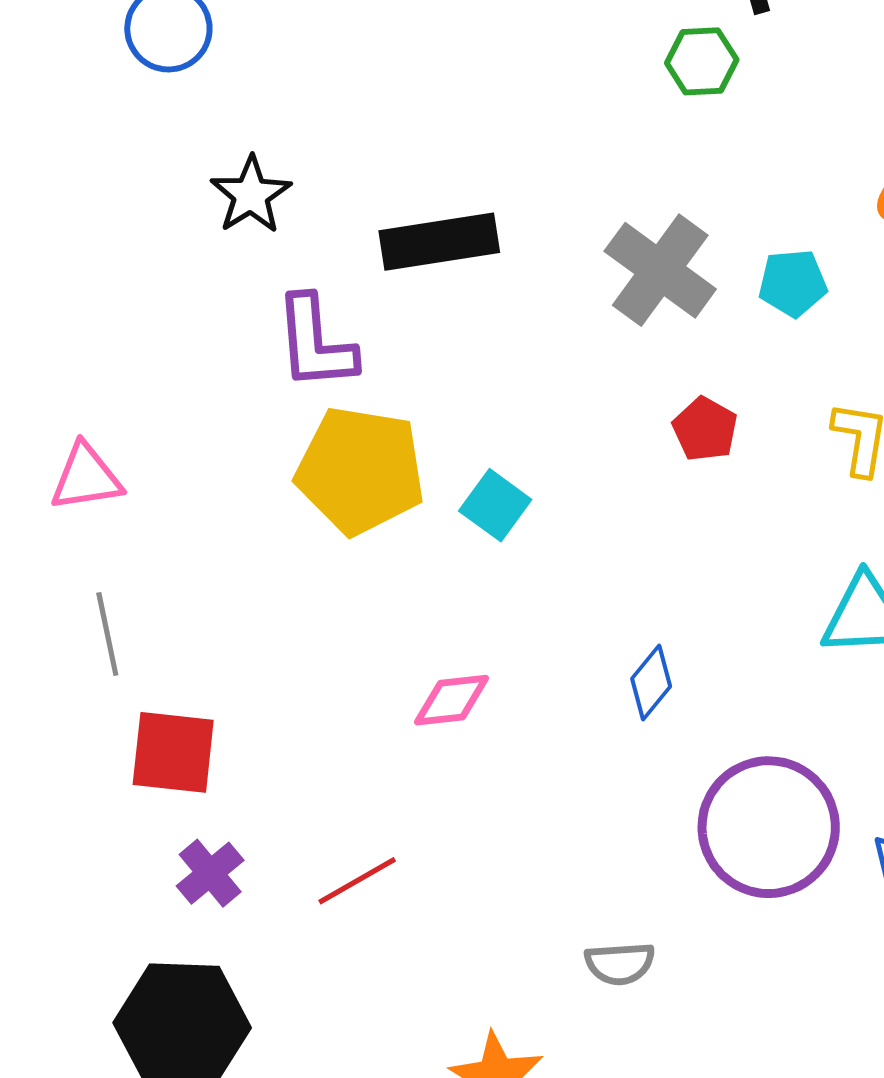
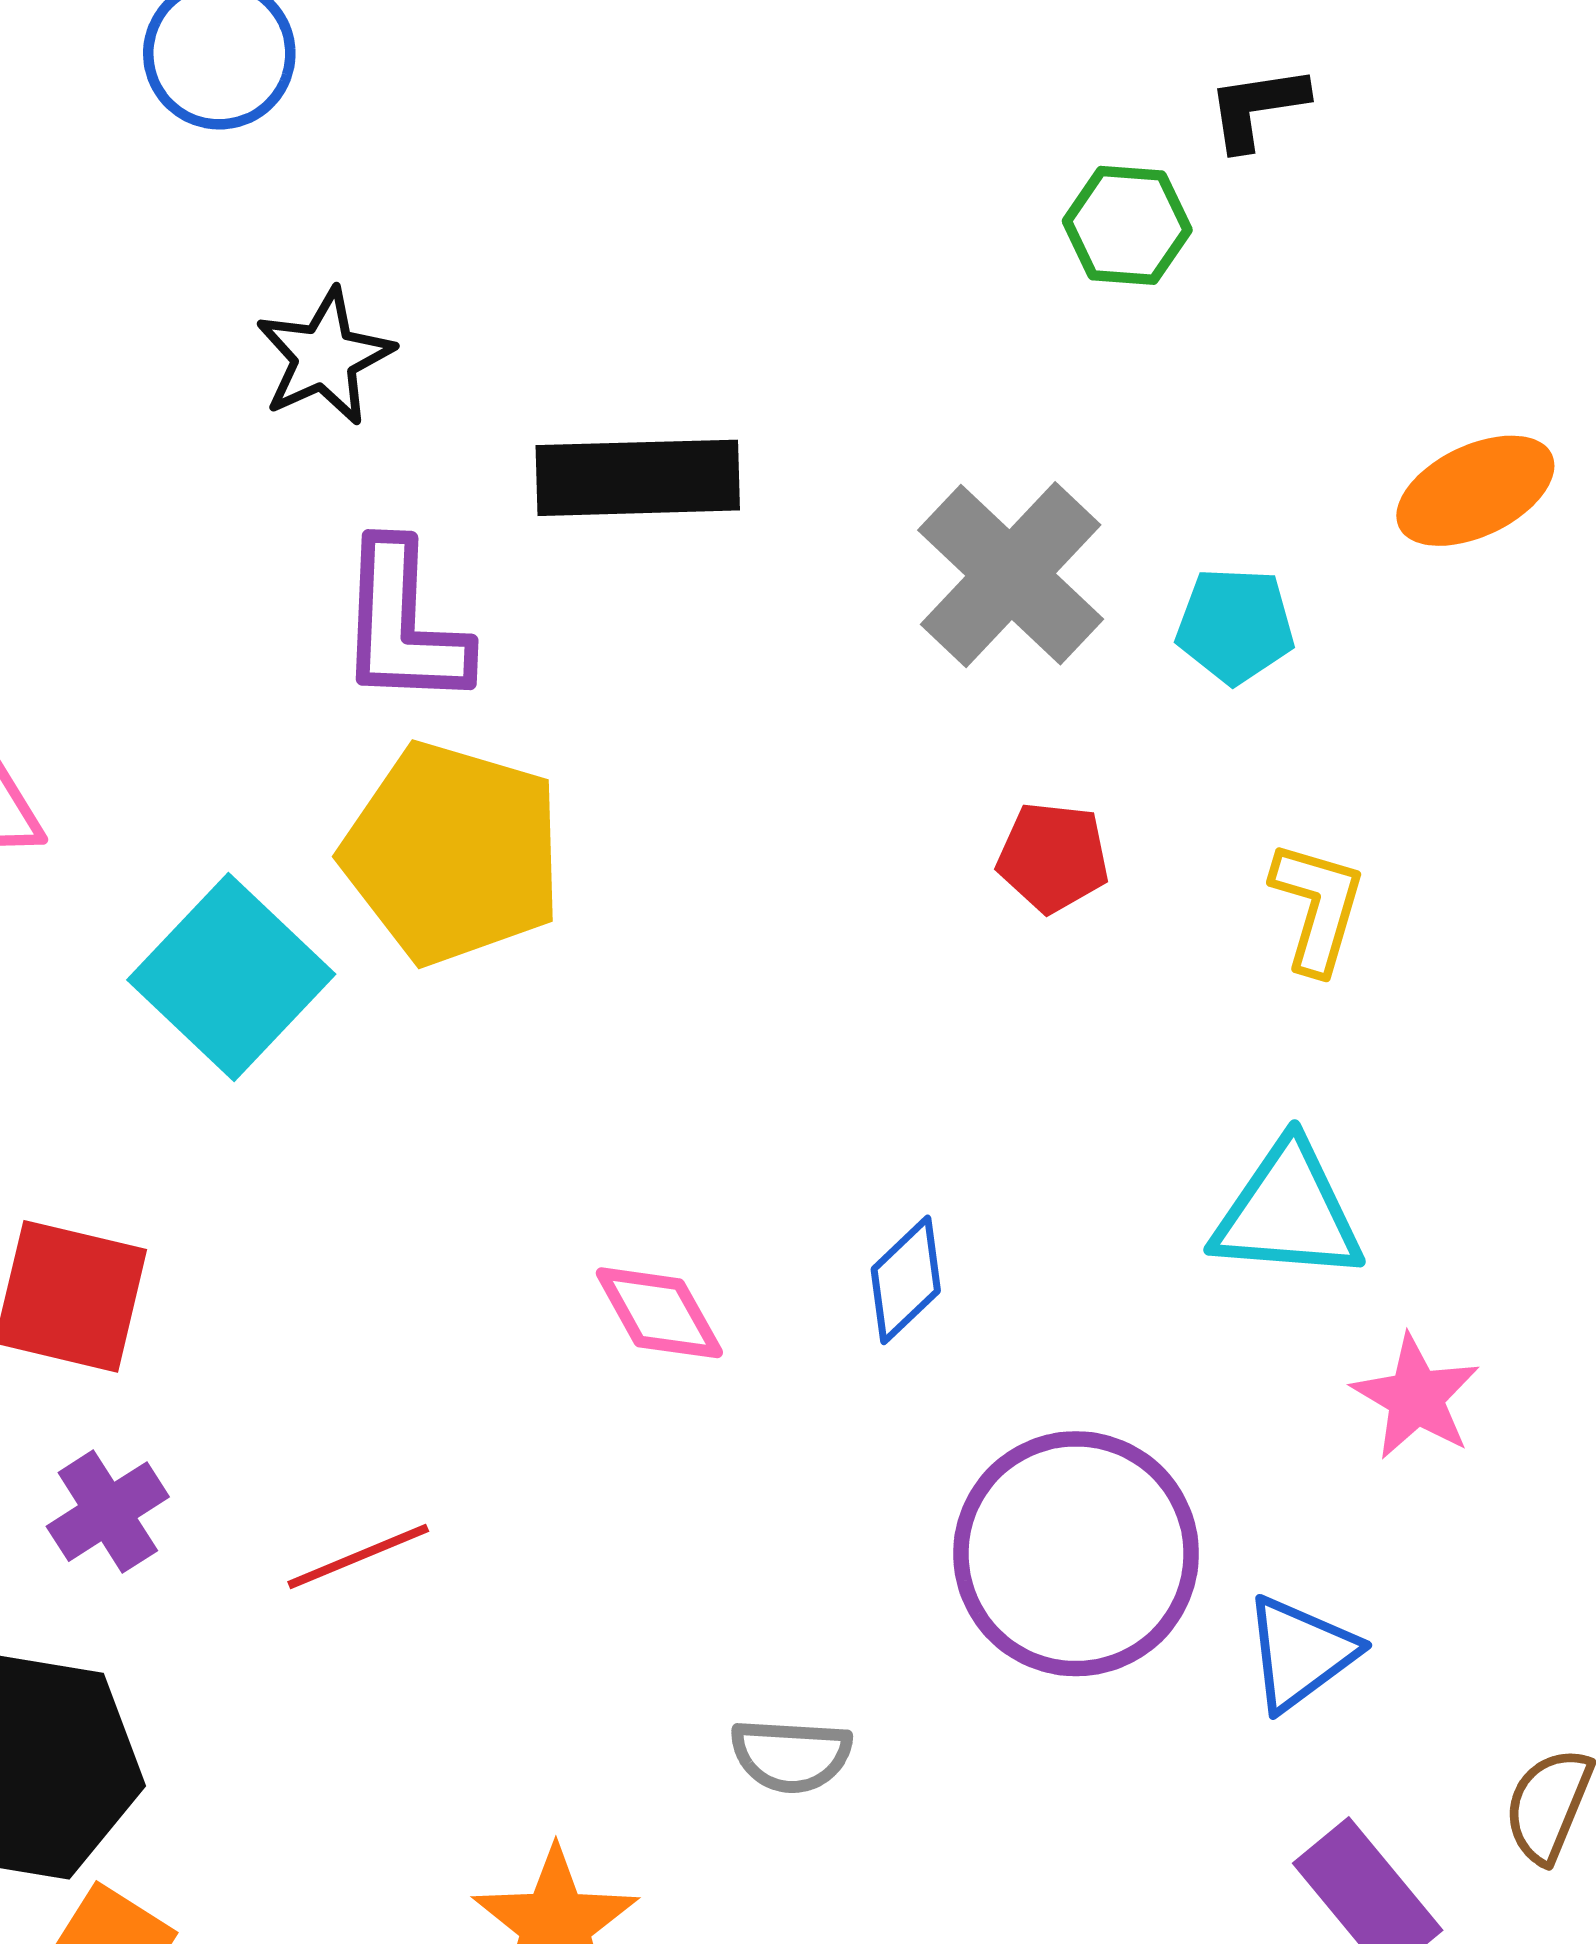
red pentagon: (705, 429) -> (1053, 857), turned -30
cyan square: (495, 505) -> (231, 977), moved, size x1.6
pink diamond: (452, 700) -> (659, 1313), moved, turned 60

